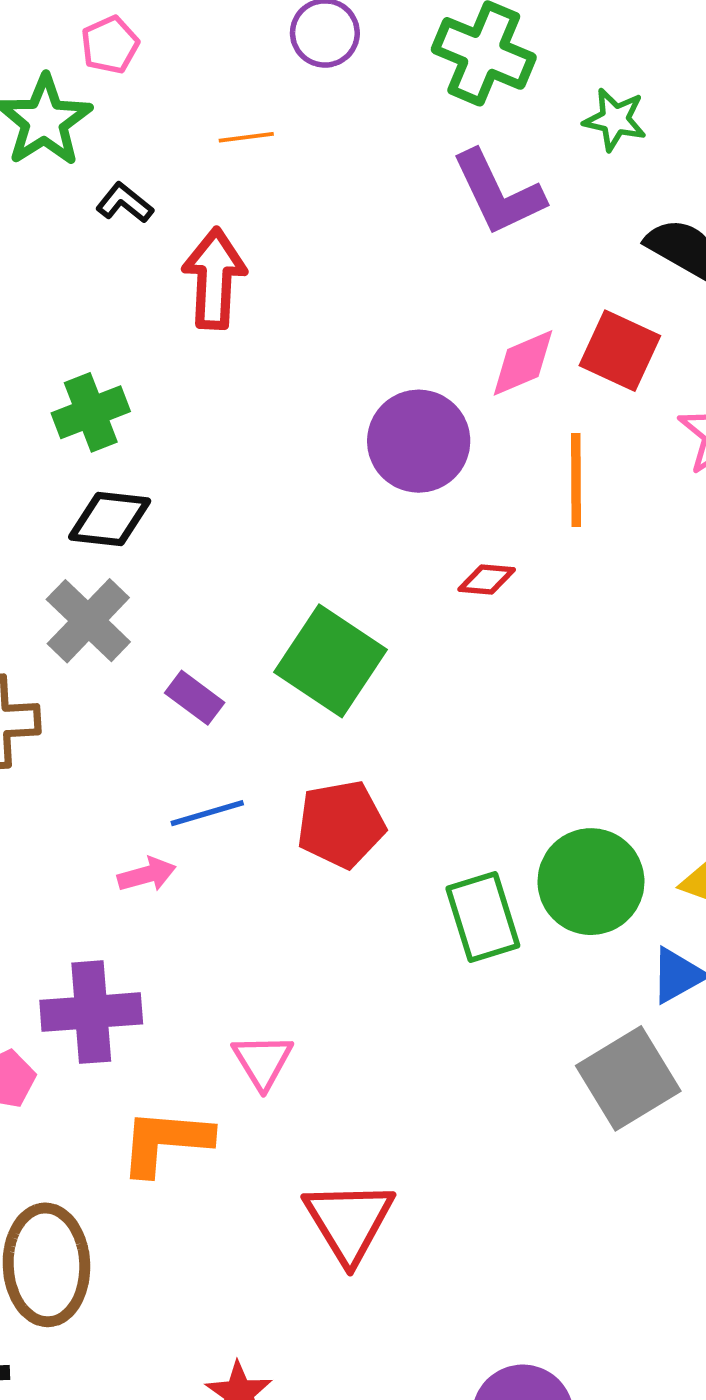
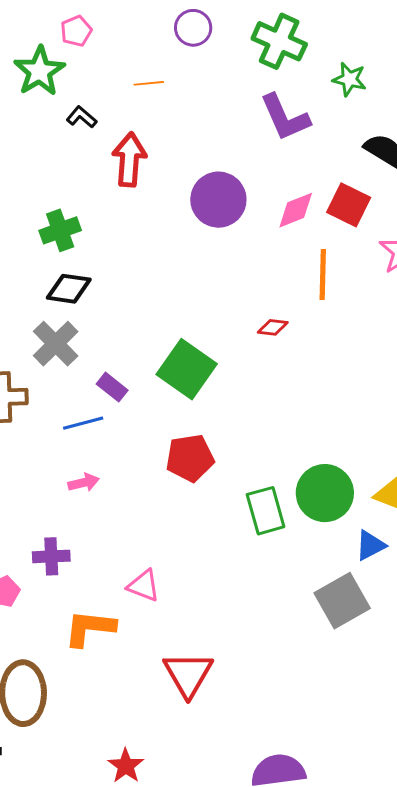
purple circle: (419, 441) -> (218, 200), moved
blue line: (207, 813) -> (83, 423), moved
purple cross: (91, 1012) -> (51, 556), size x0.7
pink triangle: (262, 1061) -> (144, 586), turned -39

